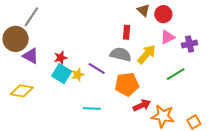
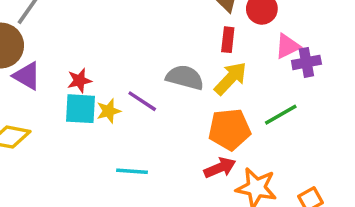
red rectangle: (126, 32) -> (228, 40), moved
pink triangle: (168, 37) -> (287, 46), moved
cyan square: (62, 74) -> (81, 109), turned -30
orange pentagon: (127, 84) -> (229, 129), moved

